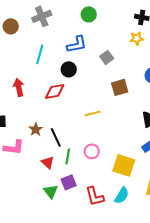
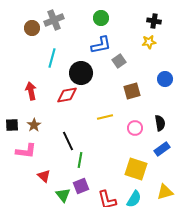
brown circle: (11, 26) -> (32, 28), moved
blue L-shape: (77, 44) -> (101, 45), moved
black circle: (69, 69) -> (81, 73), size x1.5
brown star: (36, 129) -> (34, 125), moved
pink circle: (92, 151) -> (135, 128), moved
red triangle: (48, 162) -> (44, 176), moved

